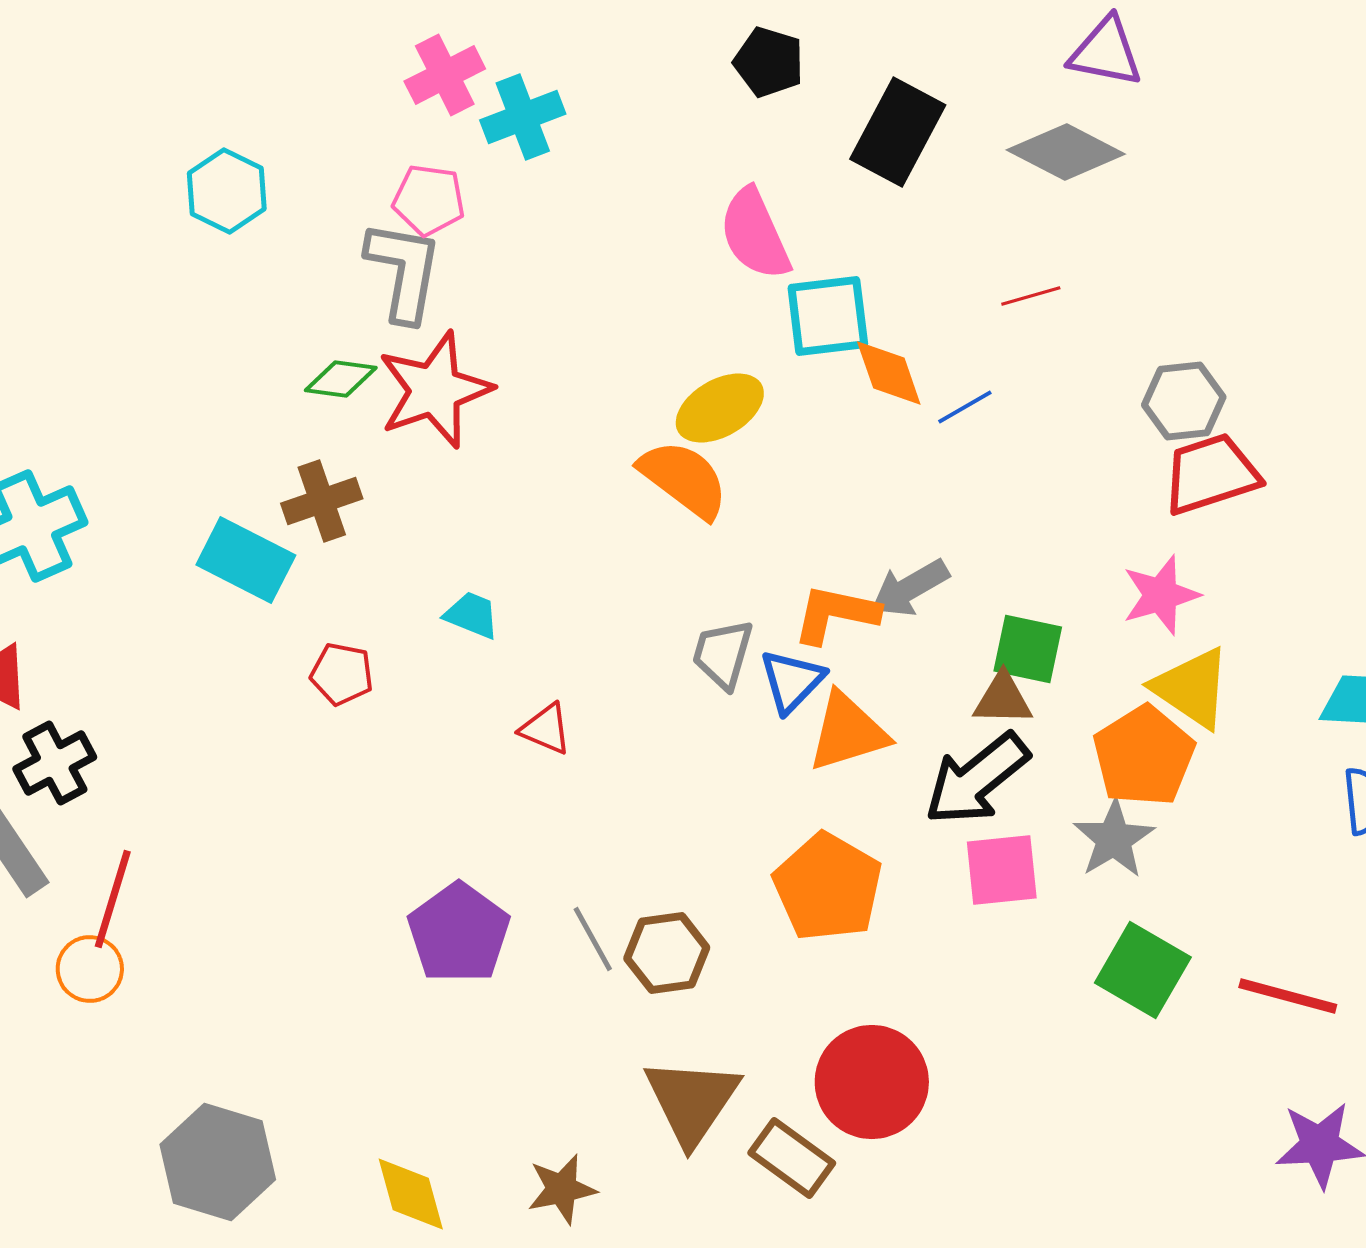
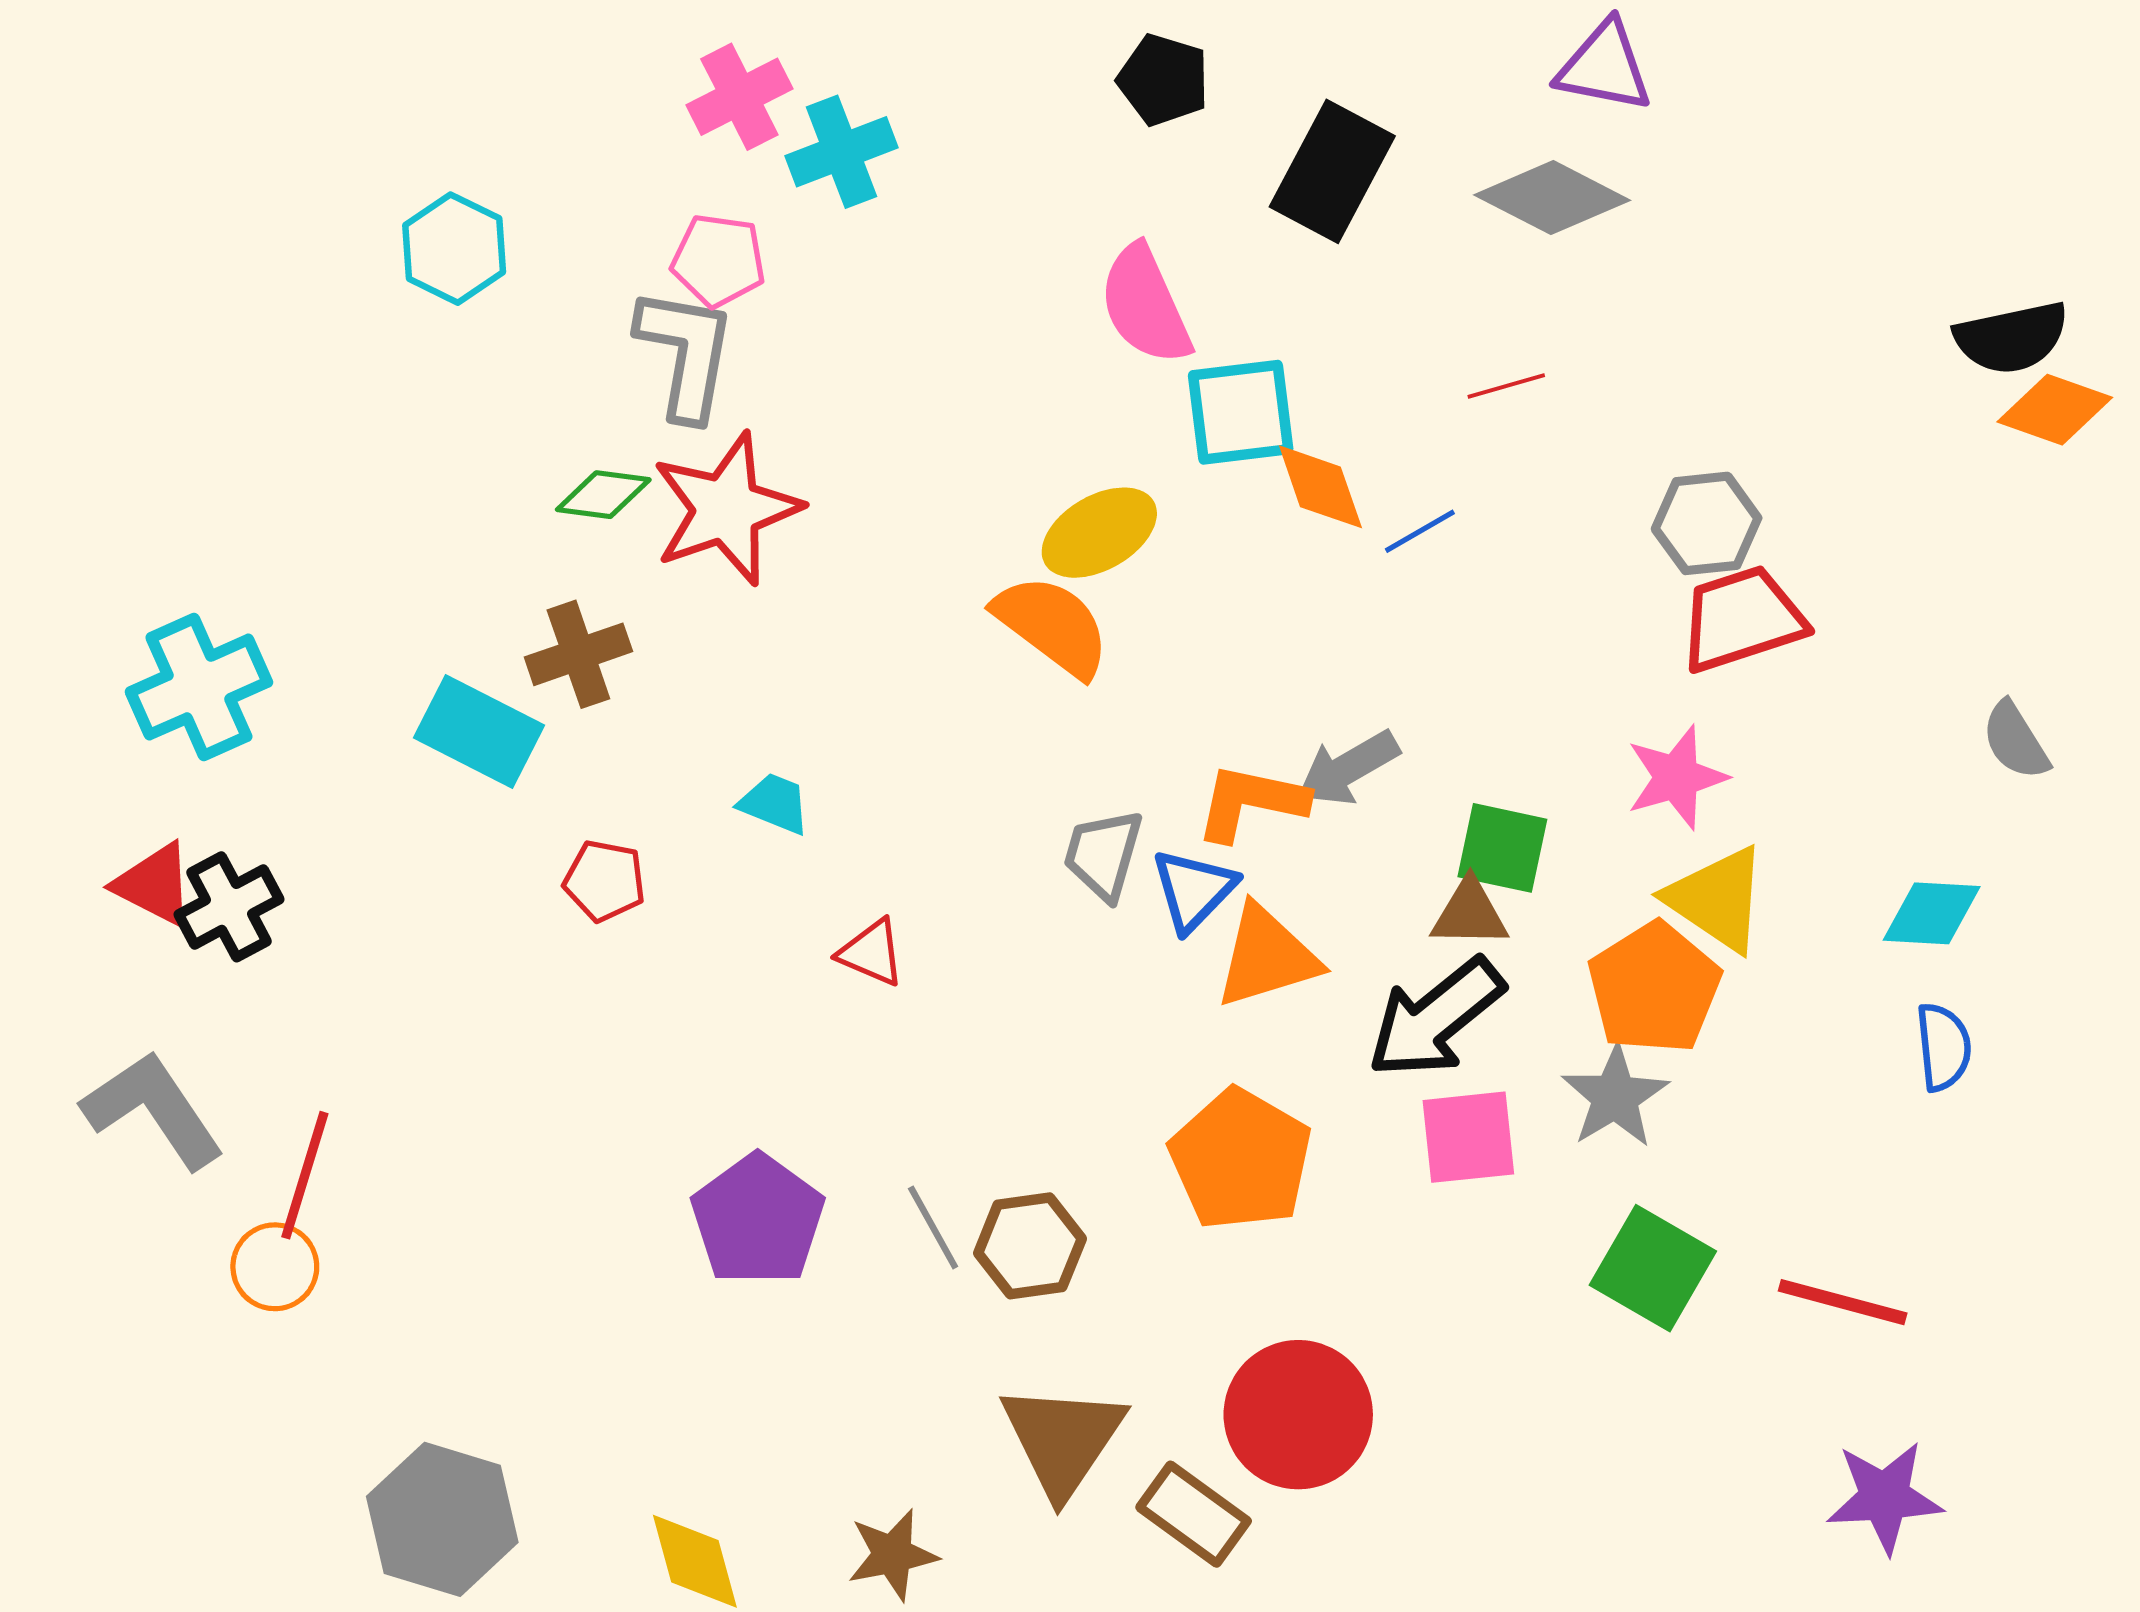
black cross: (55, 763) -> (229, 907), moved

